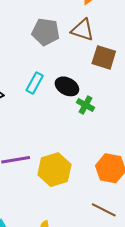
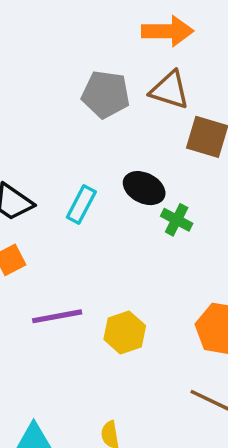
cyan rectangle: (35, 83) -> (81, 204), moved
yellow hexagon: (54, 170) -> (125, 332), size x0.7

